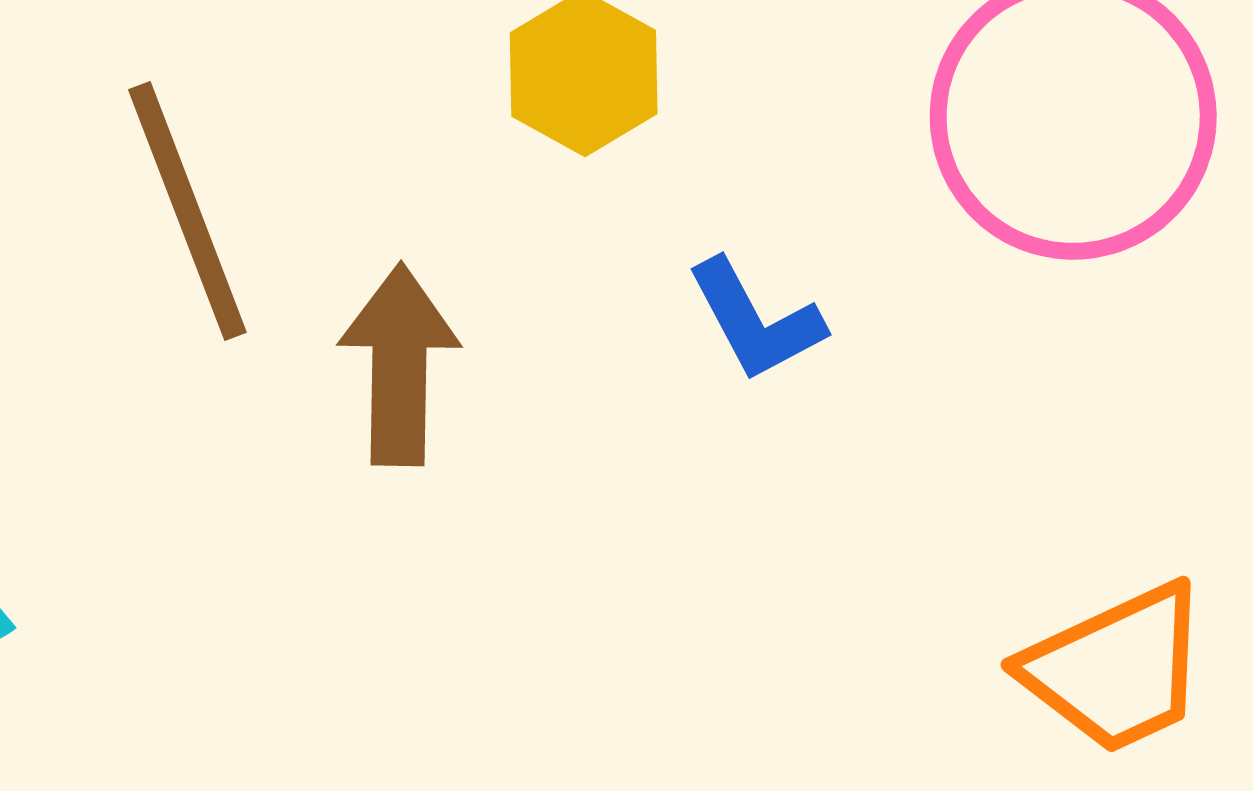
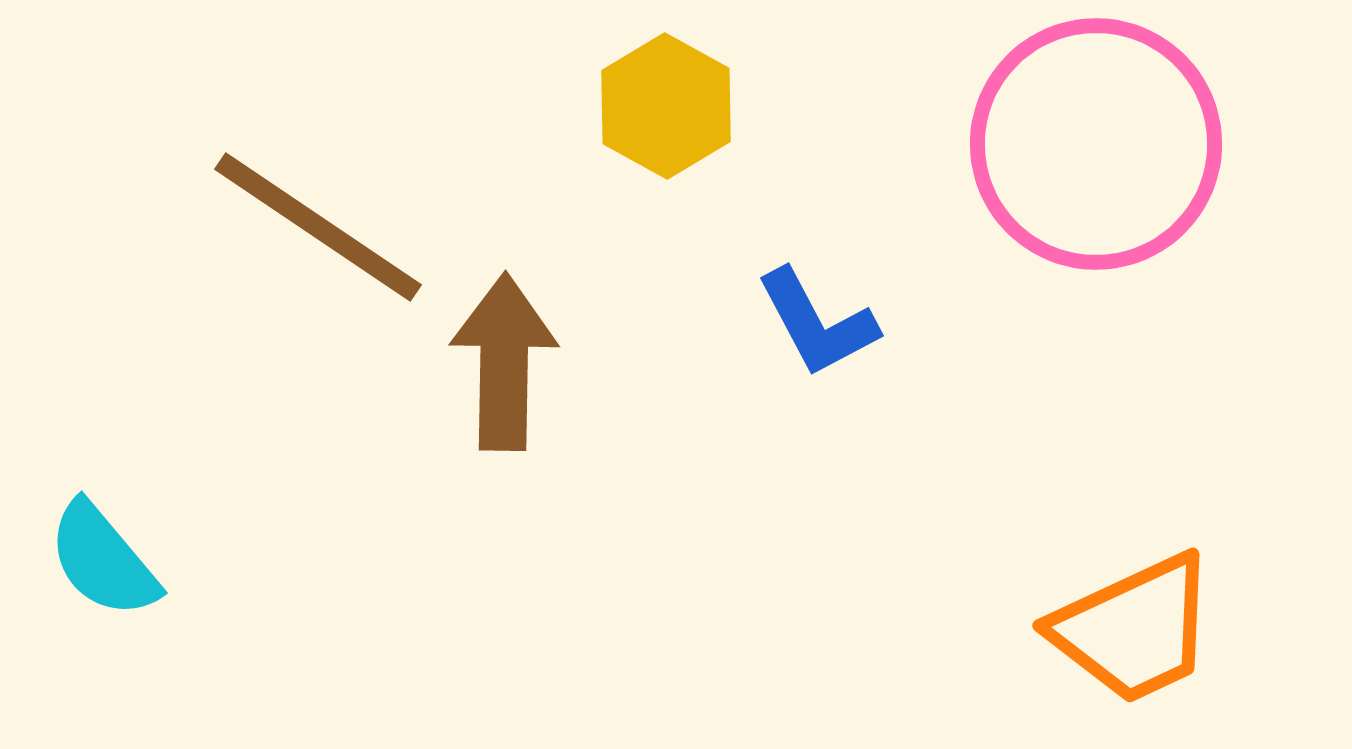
brown line: (187, 211) -> (318, 227), turned -35

